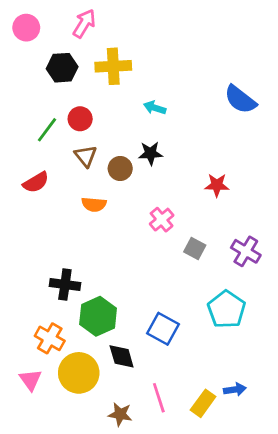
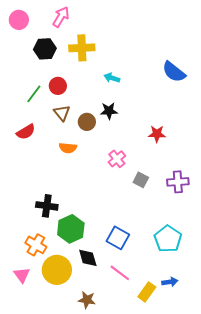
purple cross: (246, 251) -> (178, 182), turned -35
cyan pentagon: (227, 309) -> (168, 239), moved
pink line: (159, 398) -> (120, 273), moved, turned -35

